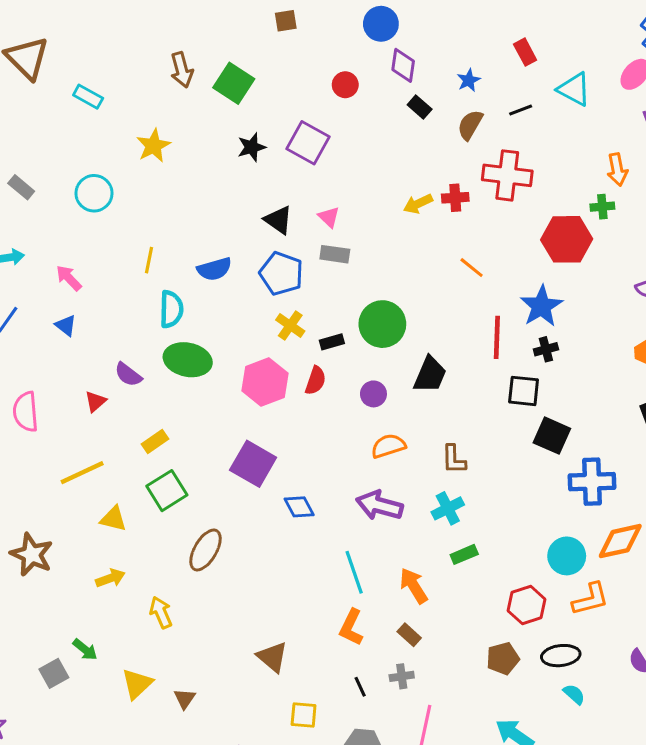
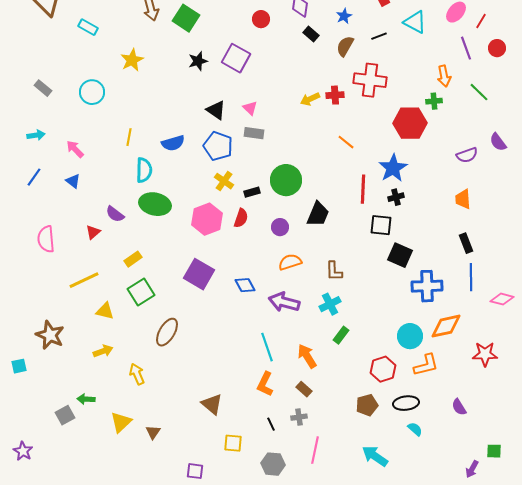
blue diamond: (299, 507) -> (245, 285), moved
green rectangle: (464, 554) -> (341, 335), turned -30
green arrow: (85, 650) -> (86, 399), turned 144

